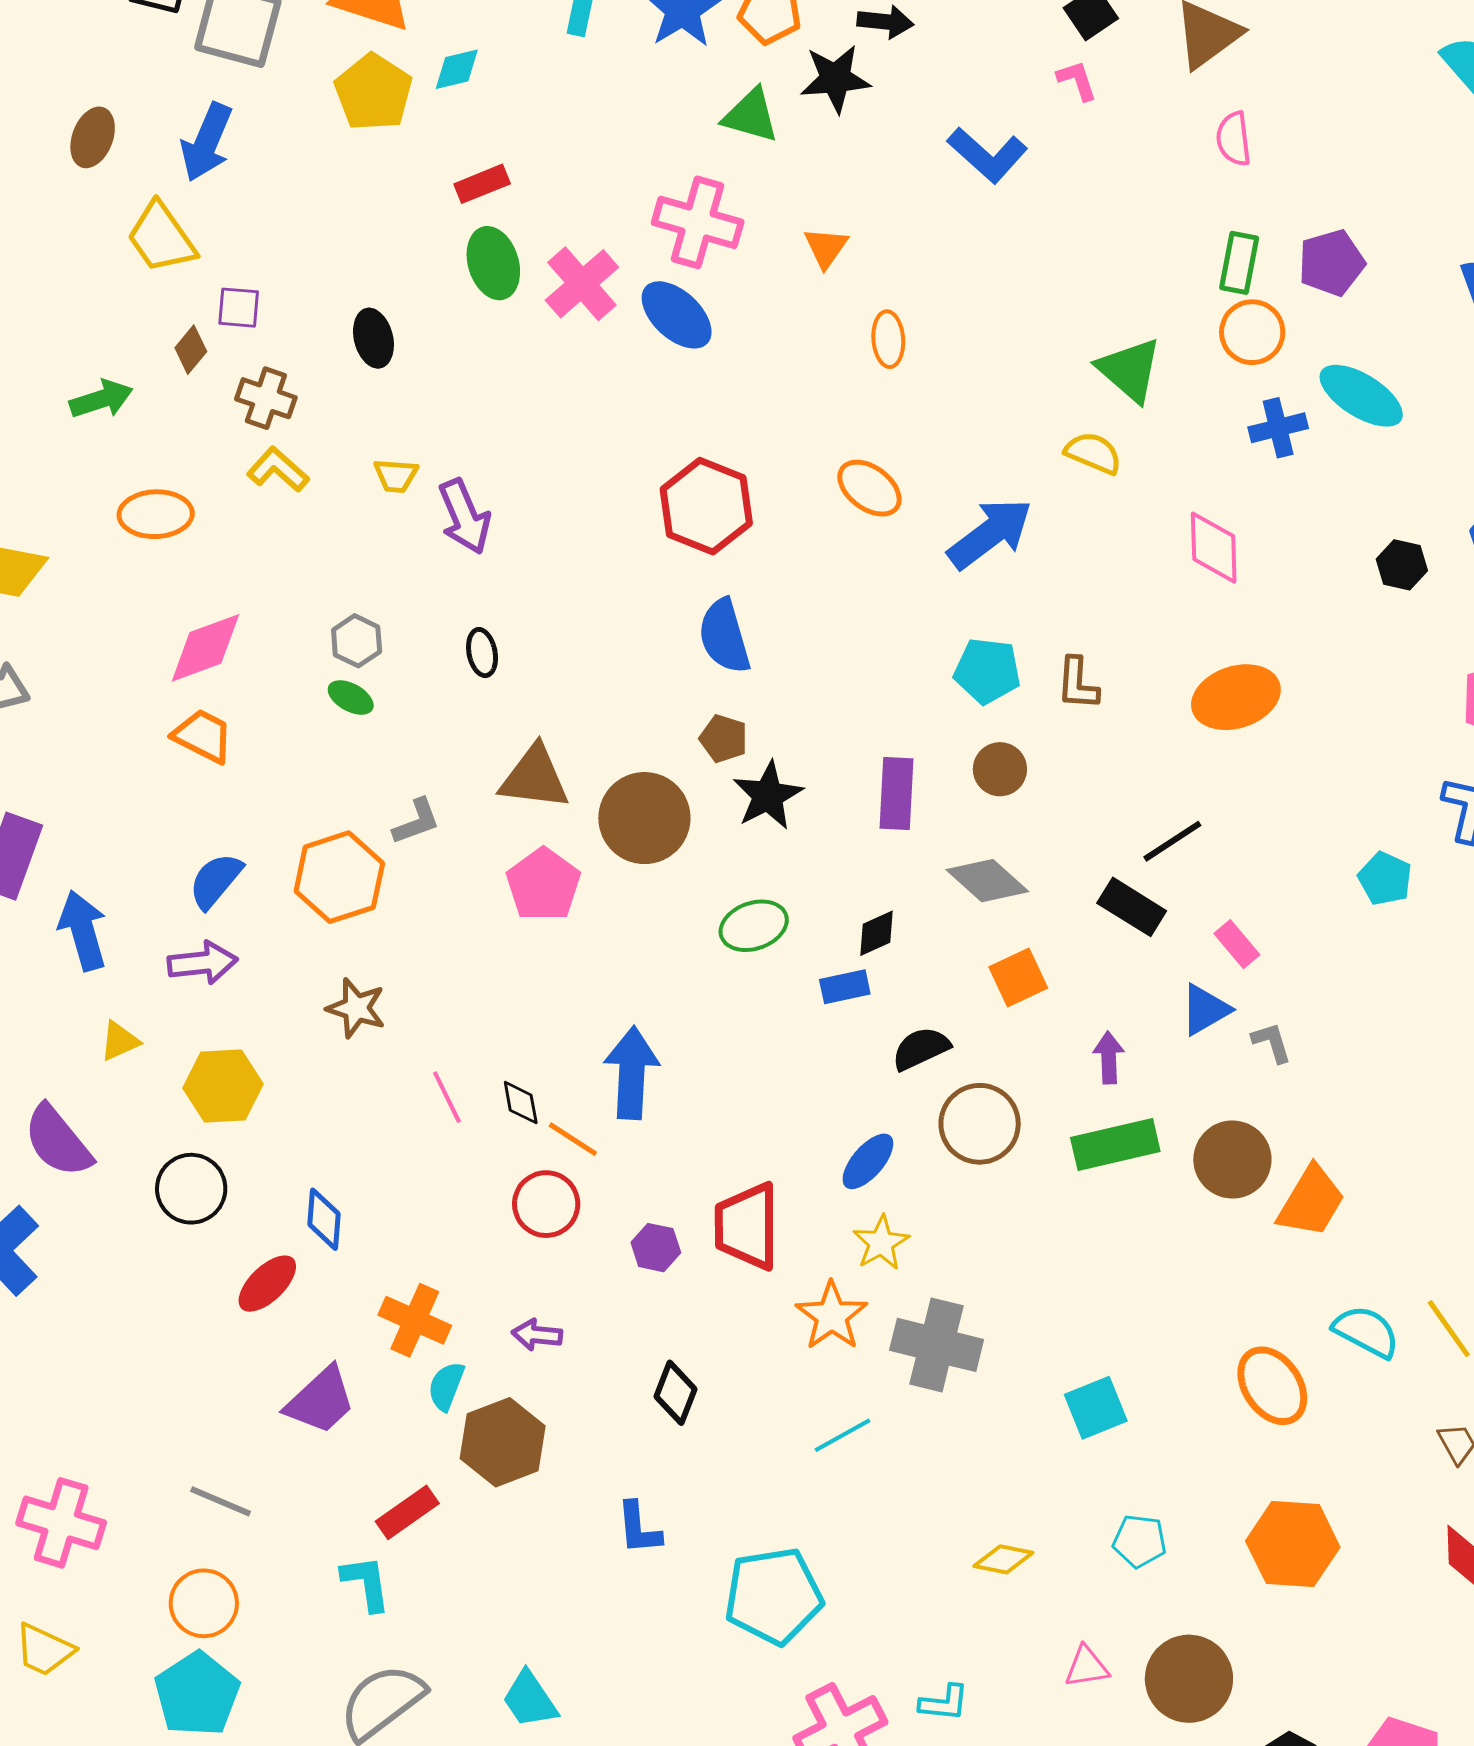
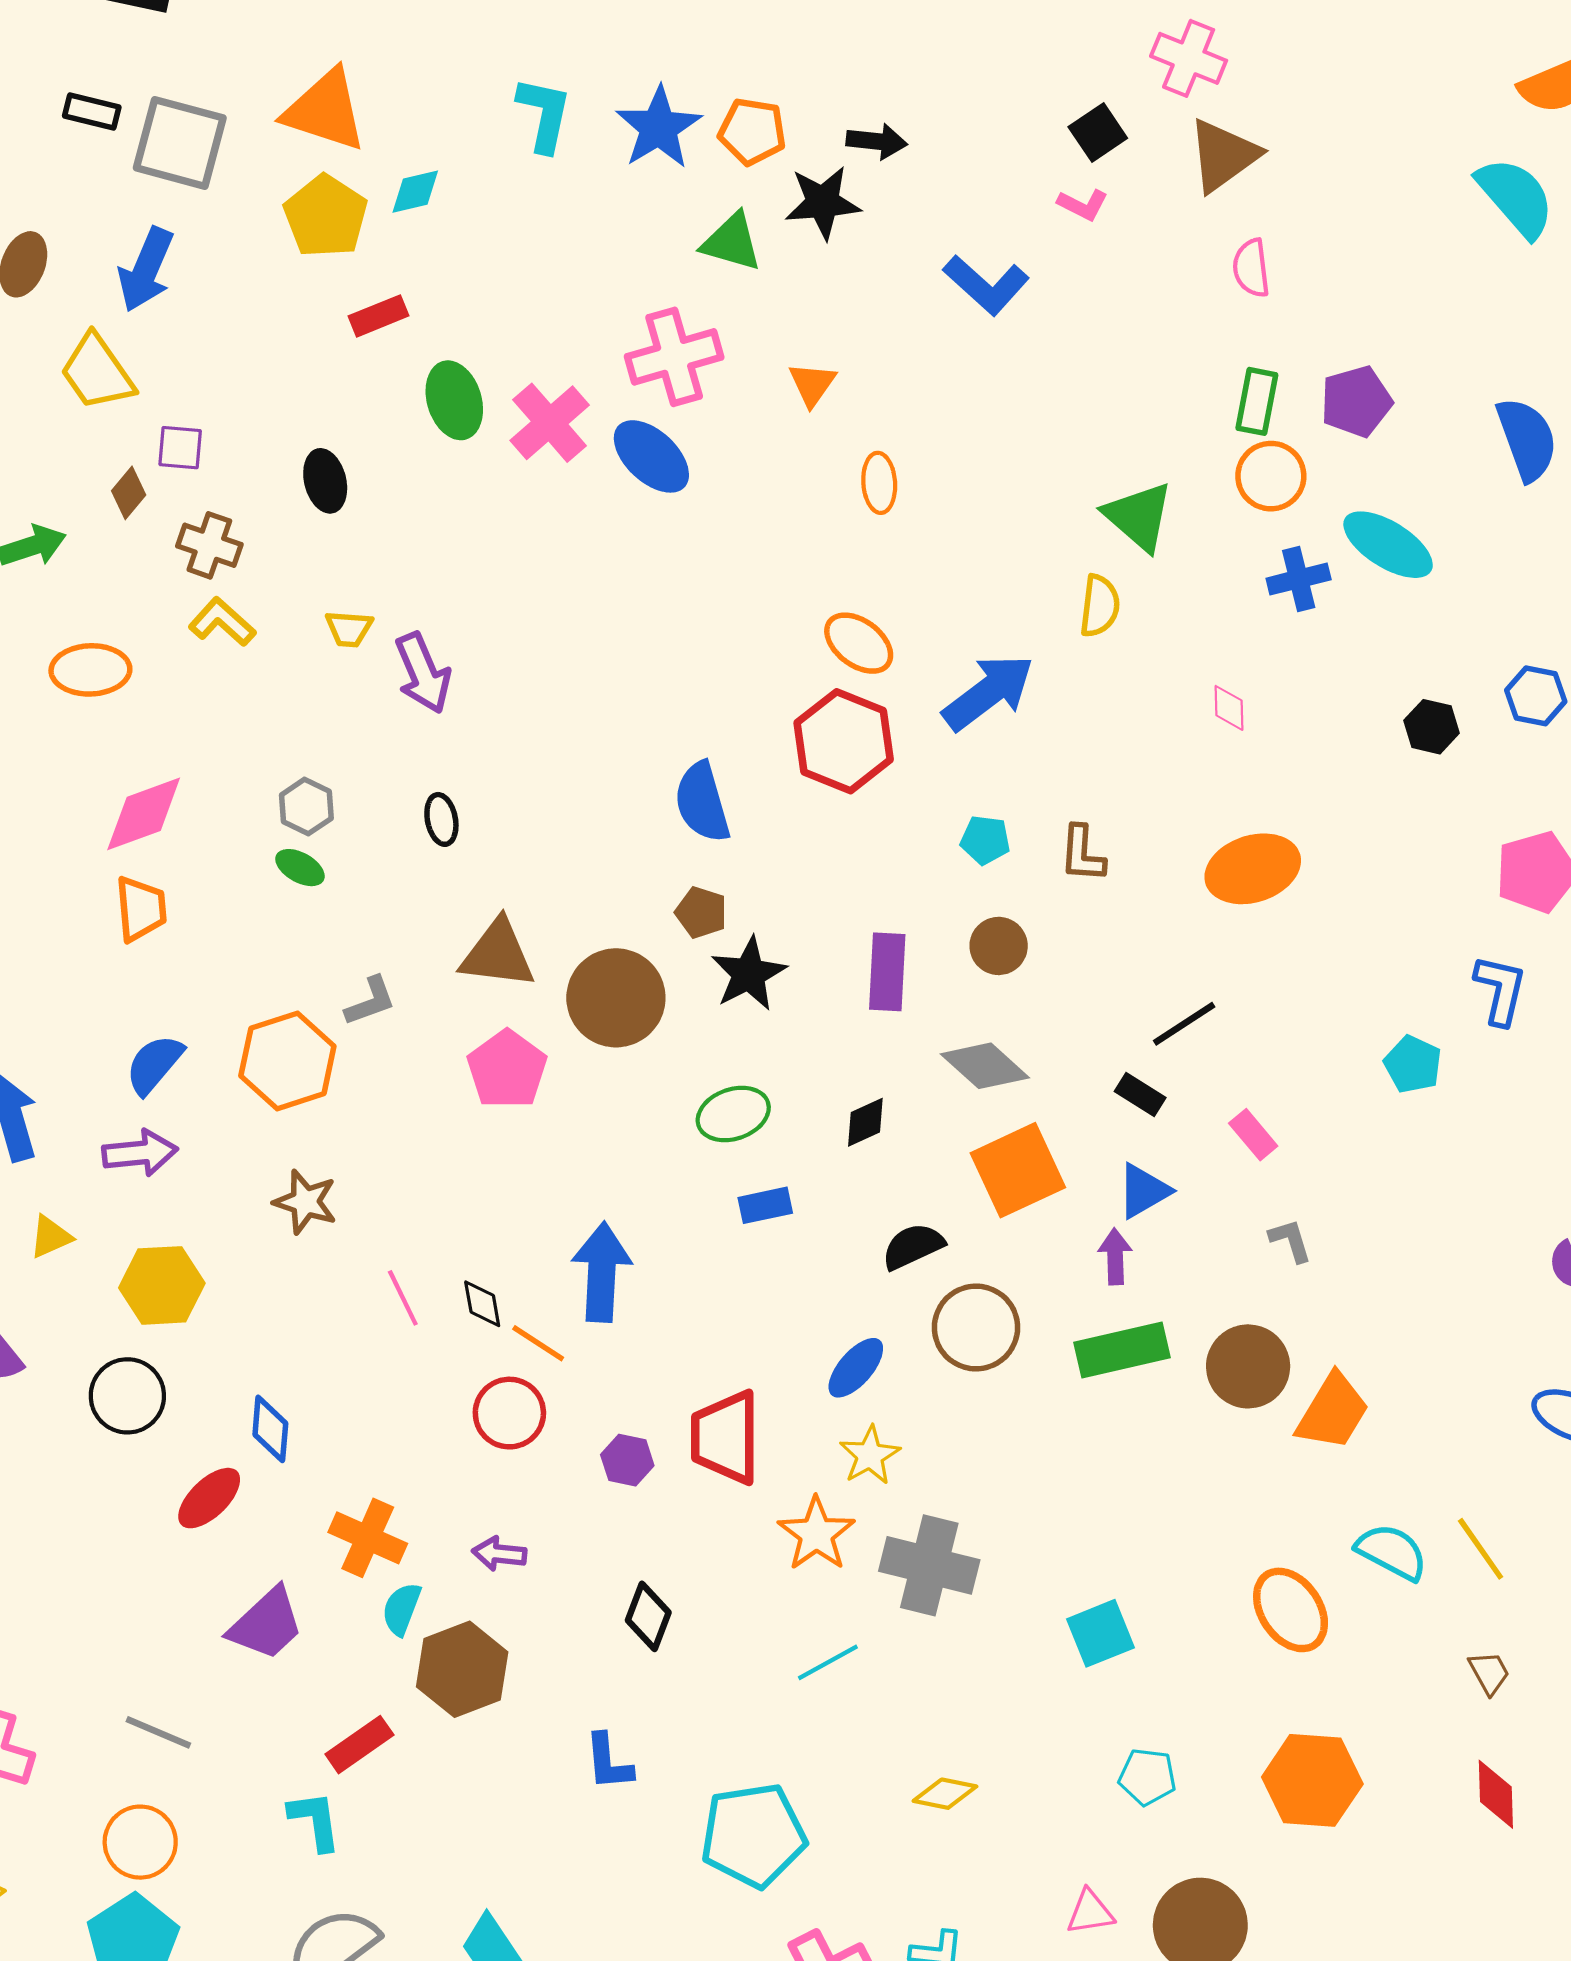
pink L-shape: (1077, 80) -> (1083, 205), turned 135
red rectangle: (482, 184) -> (379, 316), moved
pink cross: (698, 222) -> (674, 357), turned -32
yellow semicircle: (1093, 453) -> (1100, 606), turned 74
red hexagon: (706, 506) -> (844, 741), moved
pink diamond: (1214, 548) -> (1229, 708), size x0.6
cyan pentagon: (987, 671) -> (985, 840), size x0.7
orange trapezoid: (203, 736) -> (141, 909), turned 58
black rectangle: (1132, 907) -> (1140, 1094), size x0.7
orange square: (1018, 978) -> (1018, 1170), size x1.5
blue rectangle: (845, 987) -> (765, 1205), moved
blue triangle: (1205, 1010) -> (1144, 1191), moved
yellow diamond: (1003, 1559) -> (945, 1794), moved

